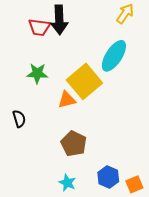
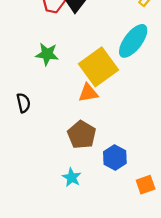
orange triangle: (67, 100) -> (88, 93), moved
blue hexagon: (108, 177) -> (115, 158), moved

